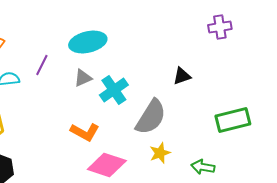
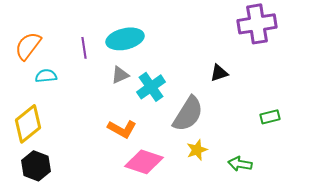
purple cross: (220, 27) -> (257, 24), size x1.6
purple line: (42, 65) -> (84, 48), moved, turned -35
green rectangle: (233, 120) -> (270, 117), size x0.6

